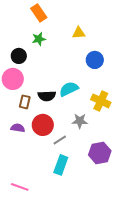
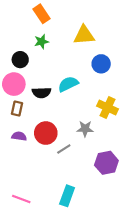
yellow triangle: (79, 33) -> (84, 35), size x1.5
cyan semicircle: (69, 89) -> (68, 84), moved
black semicircle: (47, 96) -> (42, 93), moved
brown rectangle: (25, 102) -> (17, 109), moved
cyan rectangle: (61, 165) -> (67, 196), moved

